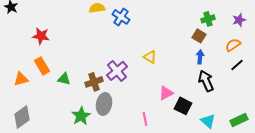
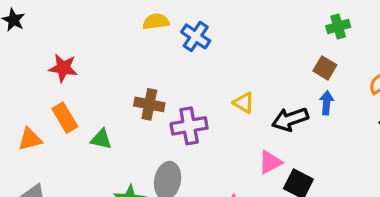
green cross: (208, 19) -> (338, 27), moved
purple cross: (117, 71) -> (189, 126), turned 30
black arrow: (206, 81) -> (290, 119), moved, turned -85
brown cross: (94, 82) -> (149, 104), moved, turned 30

